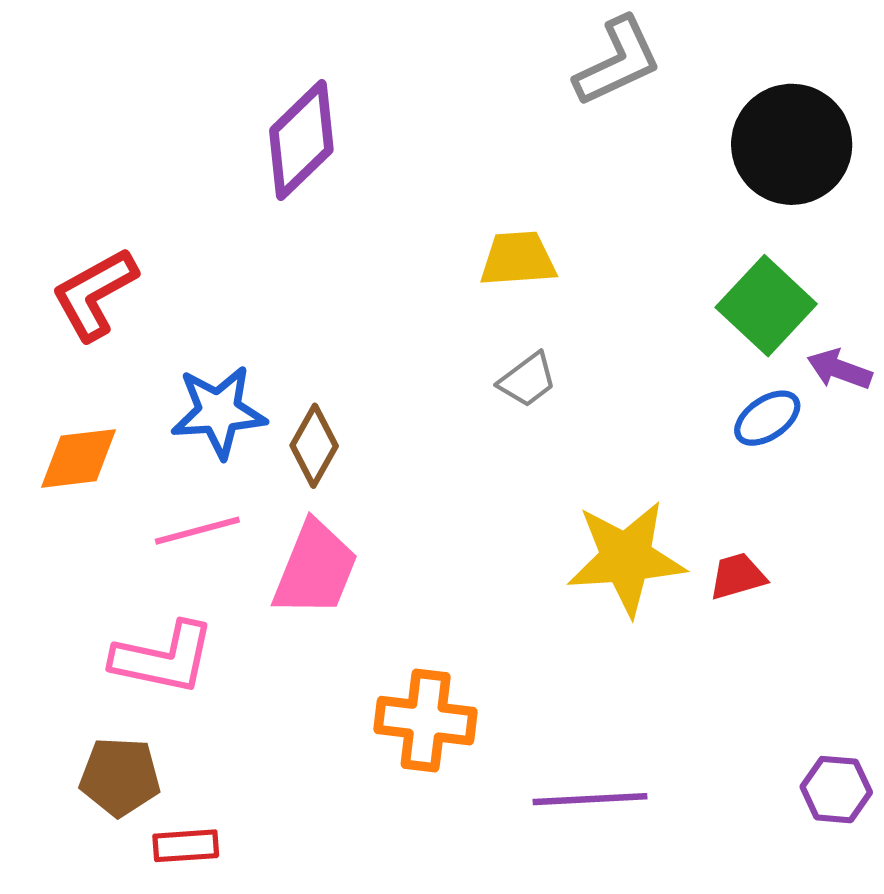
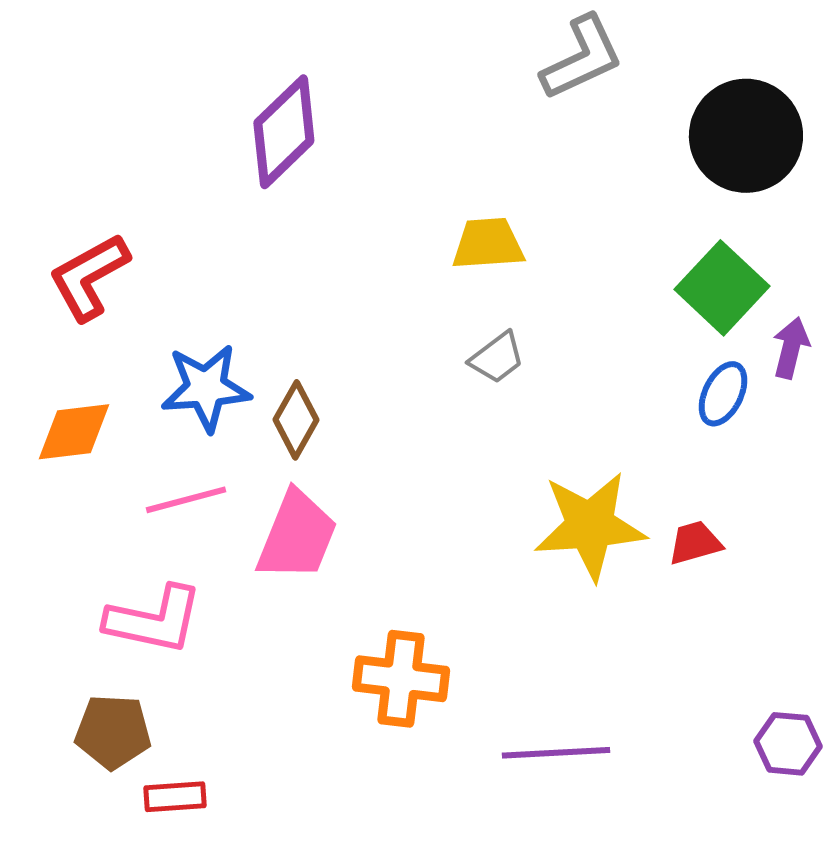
purple arrow: (839, 369) -> (791, 348), turned 84
blue ellipse: (767, 418) -> (723, 394), turned -30

